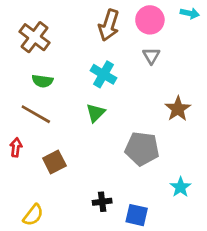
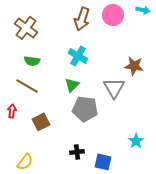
gray triangle: (151, 56) -> (114, 88), moved, size x1.6
brown star: (178, 109) -> (134, 66), moved, turned -30
gray pentagon: (142, 149) -> (85, 109), moved

